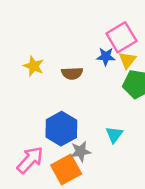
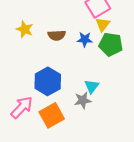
blue star: (106, 56) -> (85, 39), moved
gray star: (81, 151) -> (83, 100), moved

